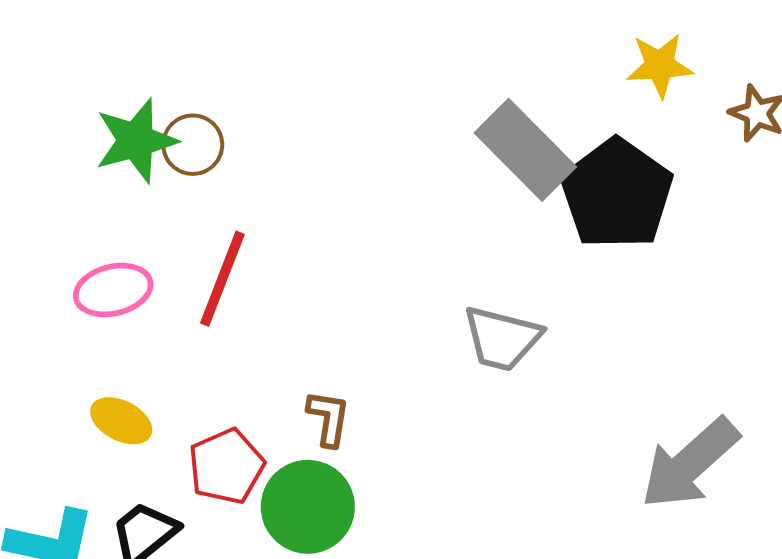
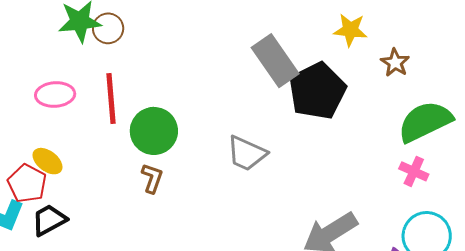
red line: (222, 279) -> (111, 99), turned -36
red pentagon: (226, 466) -> (27, 183), moved, turned -30
green circle: (308, 507) -> (154, 131), moved

